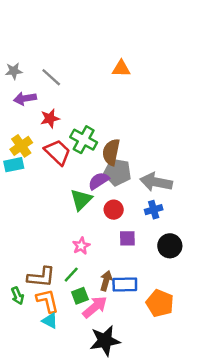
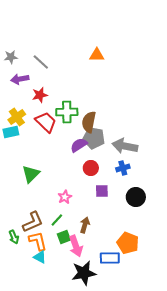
green cross: (84, 140) -> (67, 112), turned -30
green triangle: (81, 200) -> (31, 174), moved
brown L-shape: (41, 277) -> (33, 222), turned -30
blue rectangle: (125, 285) -> (110, 258), moved
pink arrow: (95, 307) -> (76, 246), turned 110

